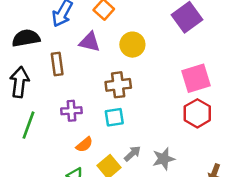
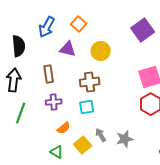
black semicircle: (26, 38) -> (19, 46), turned 95
brown rectangle: (57, 64) -> (49, 74), moved
gray arrow: (132, 154) -> (101, 135), turned -80

